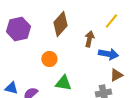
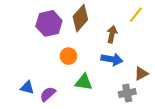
purple hexagon: (18, 29) -> (49, 23), moved
blue arrow: (108, 54) -> (112, 59), moved

